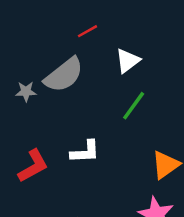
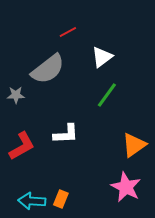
gray star: (26, 91) -> (16, 95), moved

